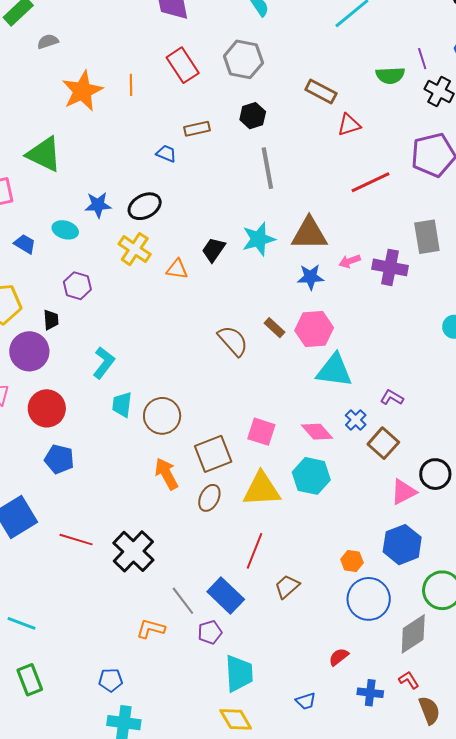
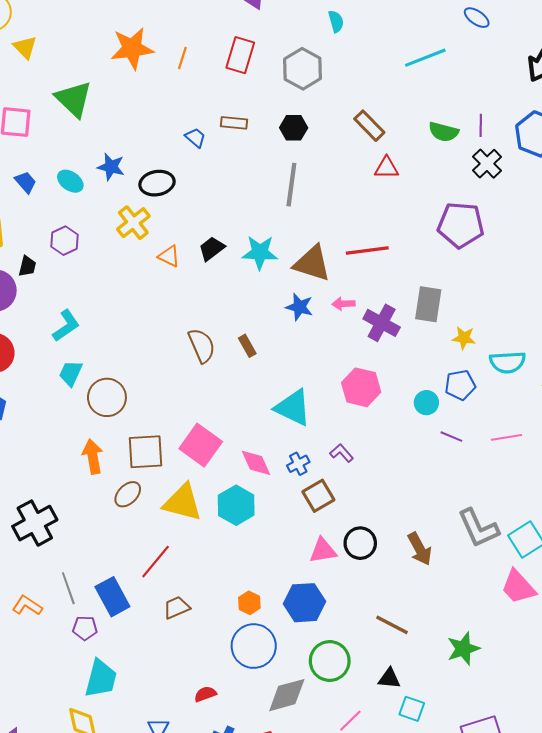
red rectangle: (183, 65) -> (240, 55), turned 32
red line: (371, 182) -> (367, 250), moved
pink hexagon: (314, 329) -> (361, 387), moved
pink square: (261, 432) -> (201, 445), size x1.4

